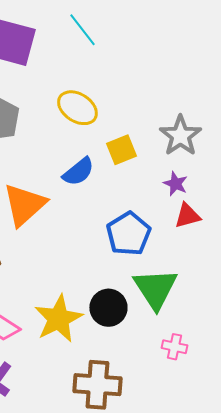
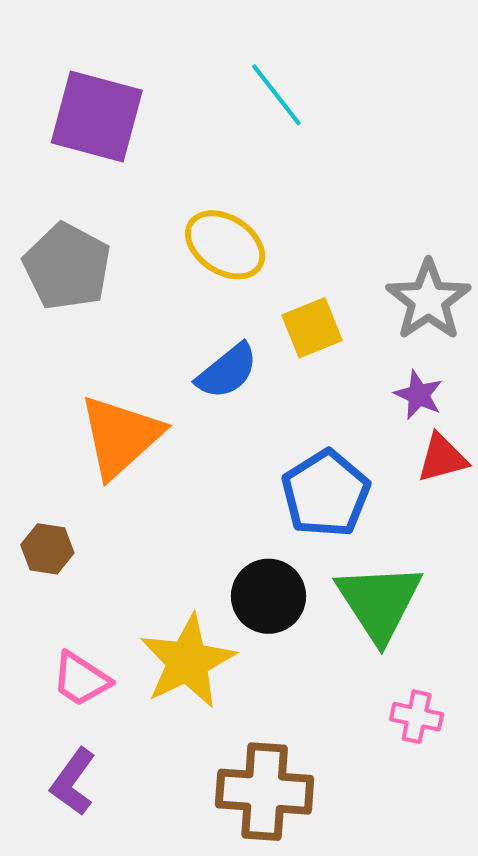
cyan line: (82, 30) -> (276, 95), moved
black circle: (108, 308) -> (268, 596), moved

